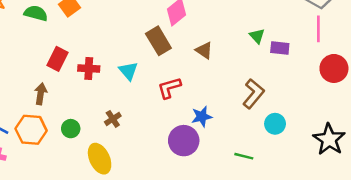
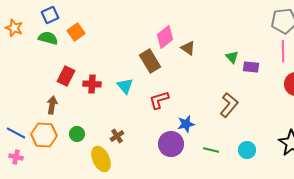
brown triangle: (204, 50) -> (188, 48), moved
brown cross: (113, 119) -> (117, 136), moved
cyan circle: (275, 124) -> (247, 150), moved
green line: (244, 156) -> (211, 150), moved

